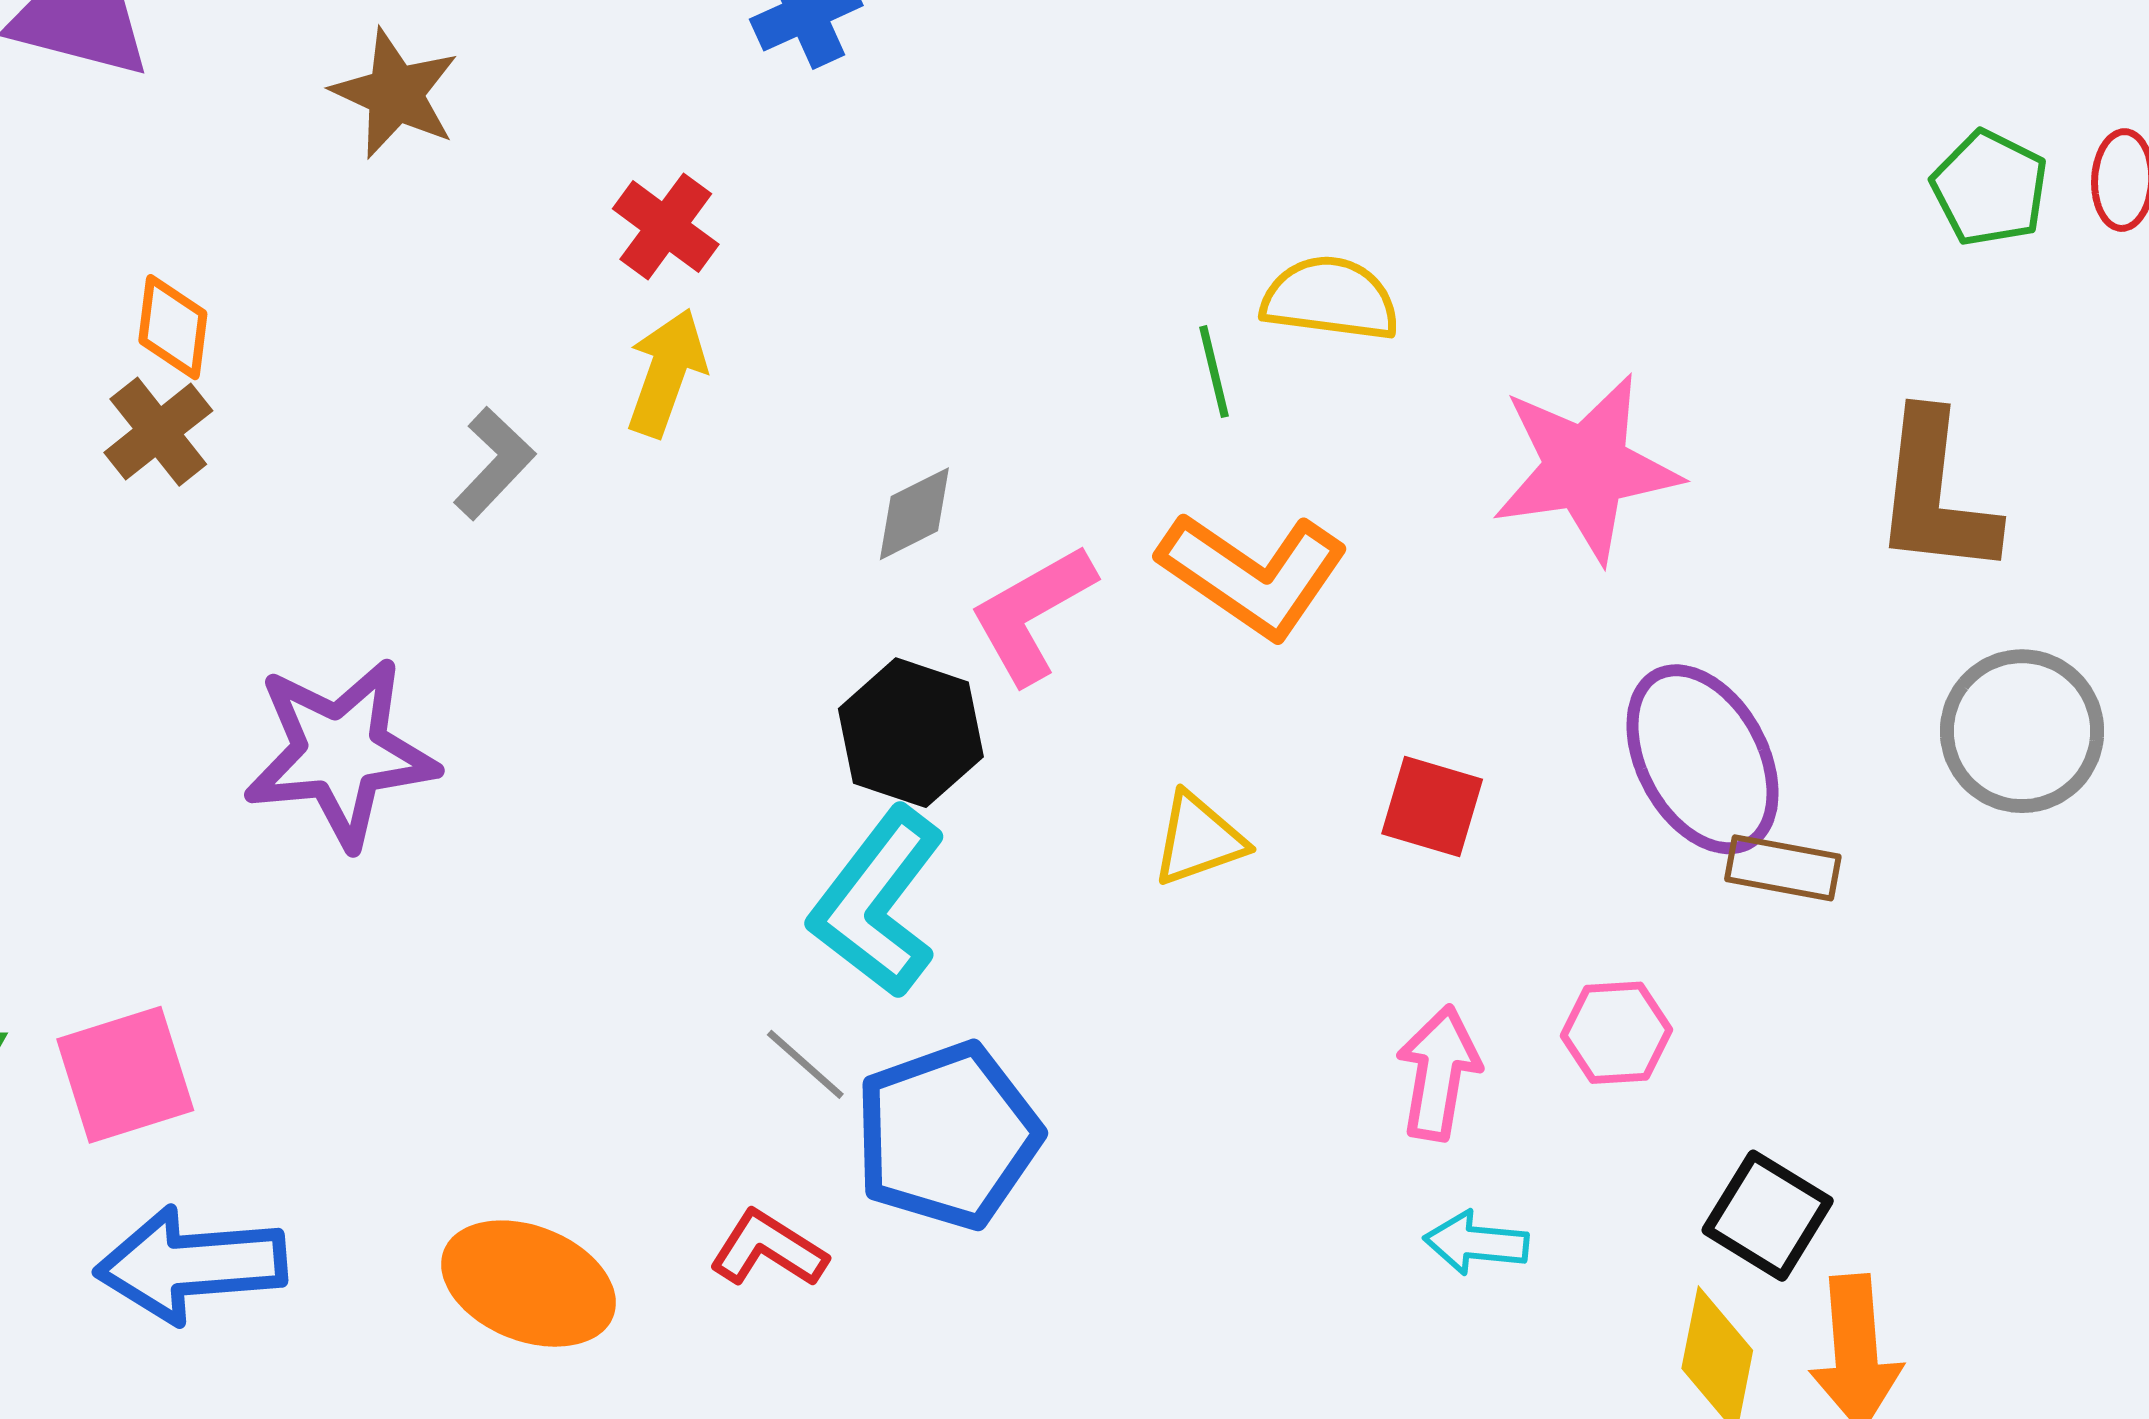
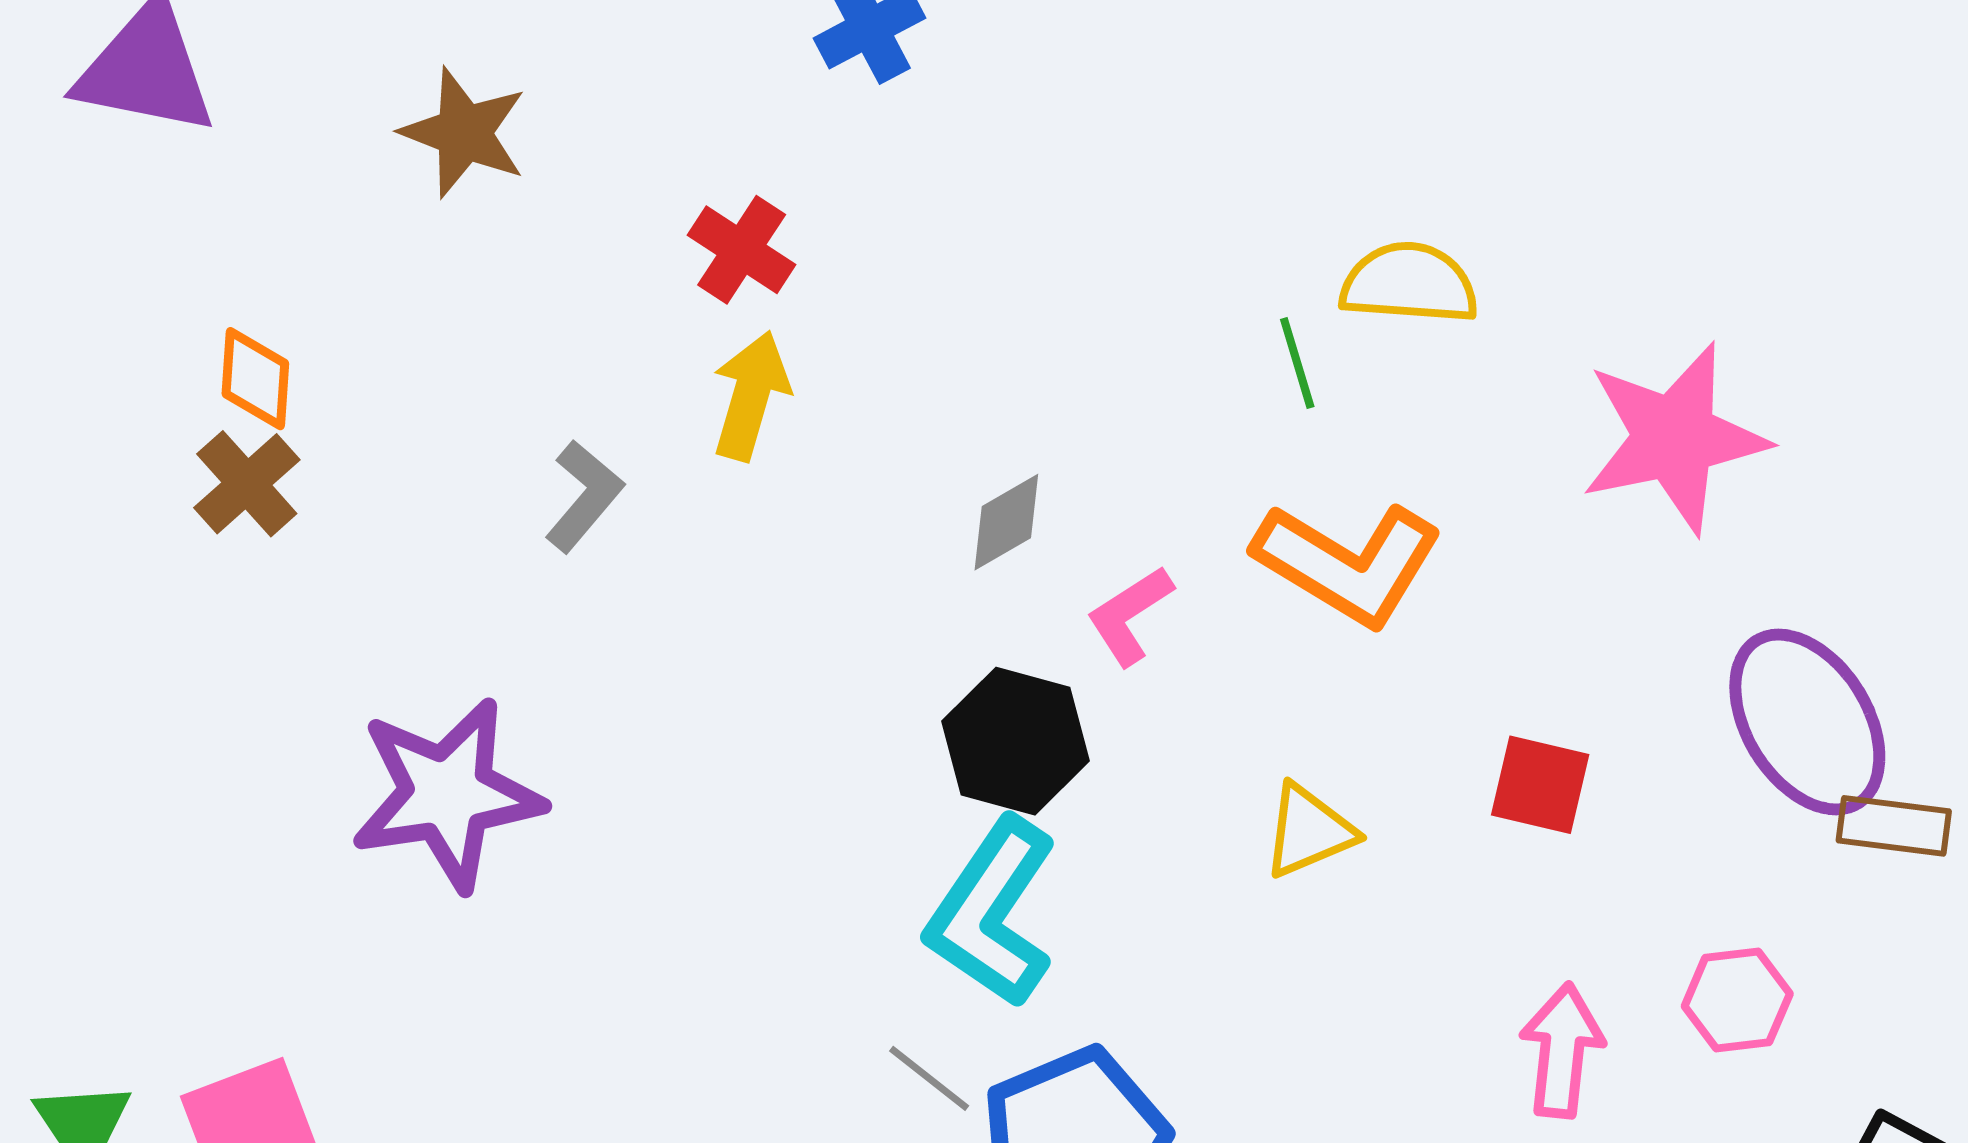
pink L-shape: (1032, 614) -> (1130, 615), size x0.7

